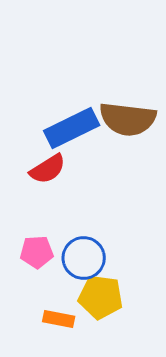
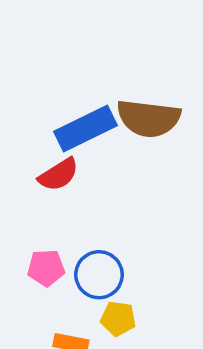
yellow pentagon: (101, 297) -> (118, 319), size x0.7

